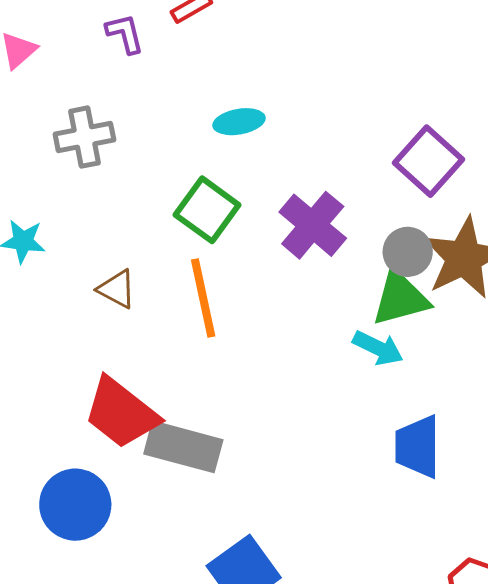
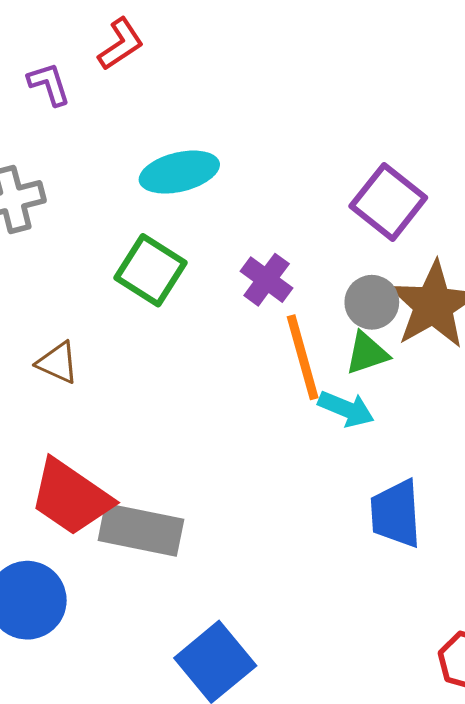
cyan ellipse: (239, 122) -> (179, 172), size x1.4
purple cross: (313, 225) -> (267, 280), size x0.7
orange line: (203, 298) -> (303, 357), moved
green triangle: (400, 298) -> (367, 353), size x0.7

